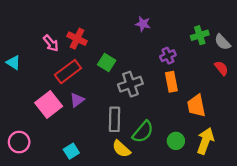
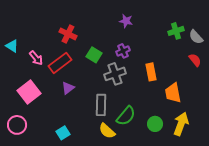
pink arrow: (51, 43) -> (36, 58), moved
purple cross: (168, 56) -> (123, 51), moved
cyan triangle: (13, 62) -> (12, 46), moved
pink square: (49, 105) -> (29, 92), moved

